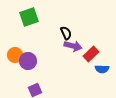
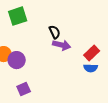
red rectangle: (91, 54) -> (92, 53), moved

